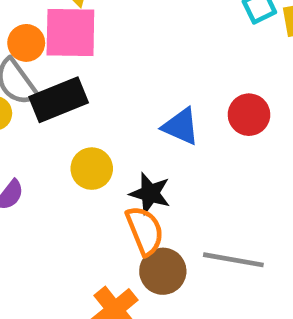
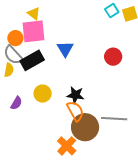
blue triangle: (181, 126) -> (65, 49), moved, turned 42
yellow circle: (92, 169) -> (43, 94), moved
brown circle: (163, 271) -> (85, 127), size x1.4

